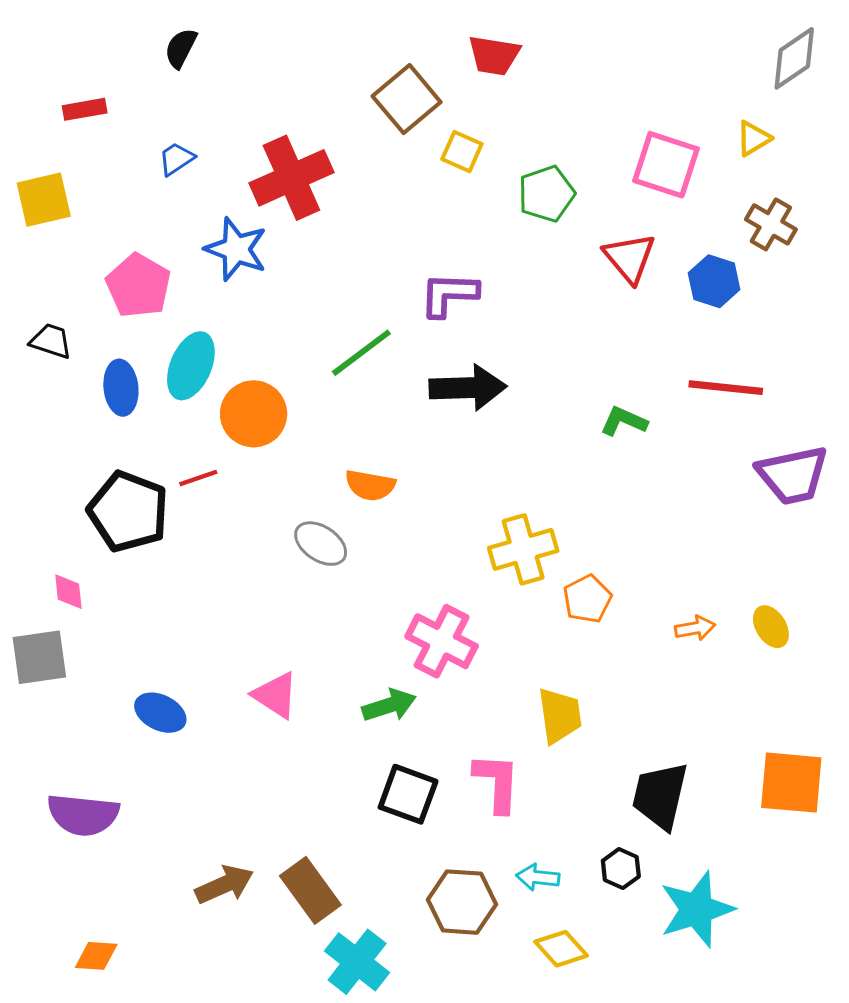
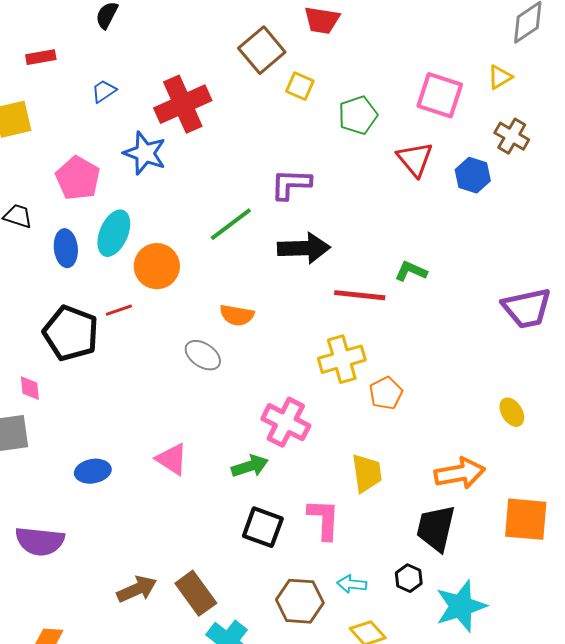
red line: (726, 388) -> (360, 295), moved
orange arrow: (695, 628) -> (460, 473), moved, size x1.8
blue ellipse: (160, 713) -> (93, 471), turned -36

